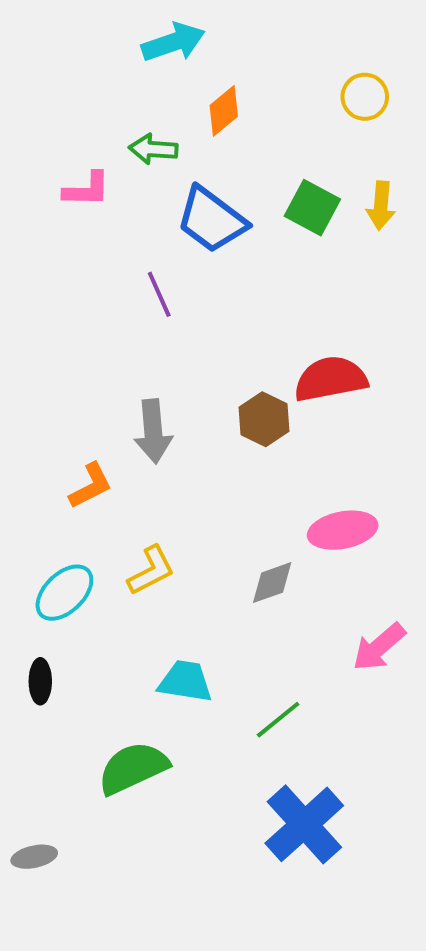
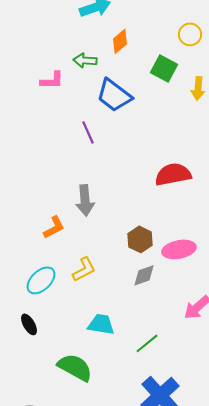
green square: (312, 208) -> (164, 68), moved
brown hexagon: (264, 419) -> (140, 239), moved
black ellipse: (40, 681) -> (29, 324), turned -30
green semicircle: (133, 768) -> (75, 367), turned 54

